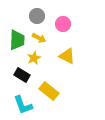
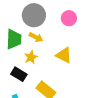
gray circle: (37, 16) -> (34, 15), size x1.5
pink circle: (63, 24) -> (69, 18), moved

